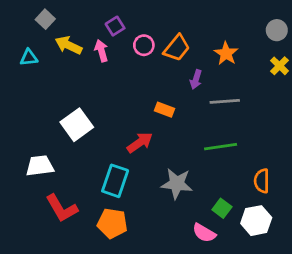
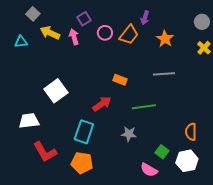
purple arrow: (196, 79) -> (145, 18), moved
green line: (221, 147) -> (144, 107), moved
gray star: (177, 184) -> (129, 134), size x0.7

